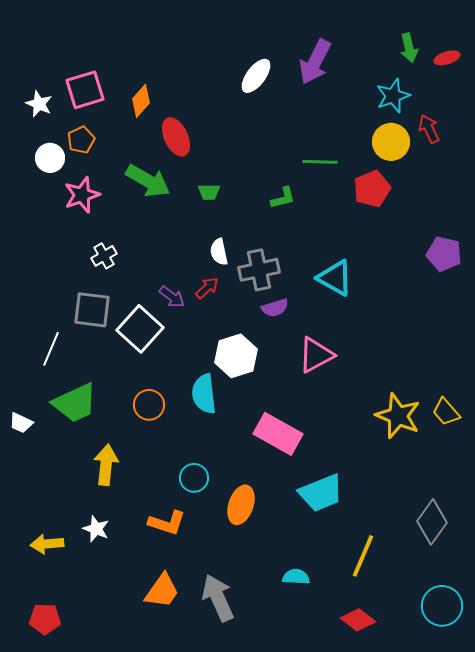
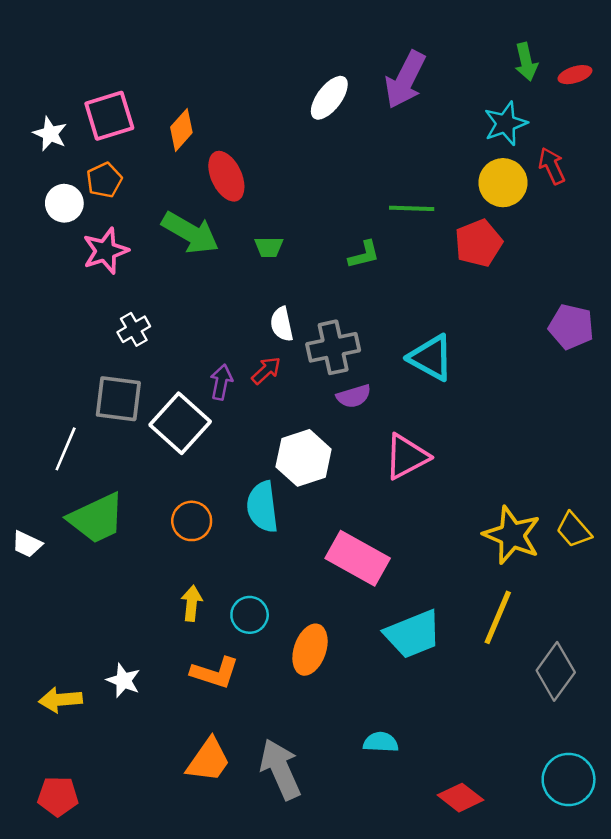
purple arrow: (172, 297) -> (221, 382), turned -116
yellow arrow: (106, 465) -> (192, 603), moved, size x0.7
yellow line: (363, 556) -> (498, 617), moved

